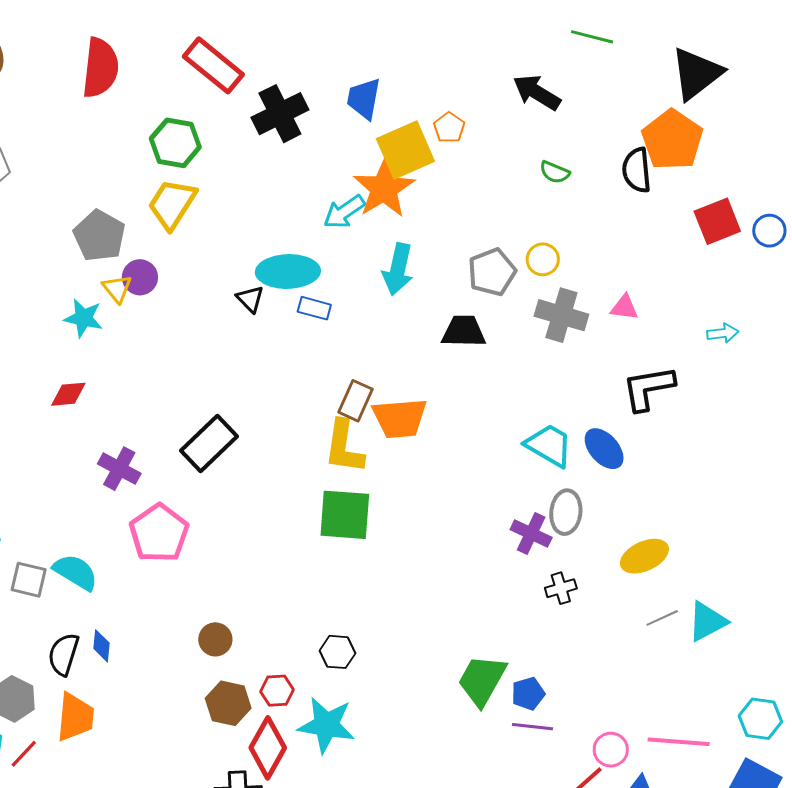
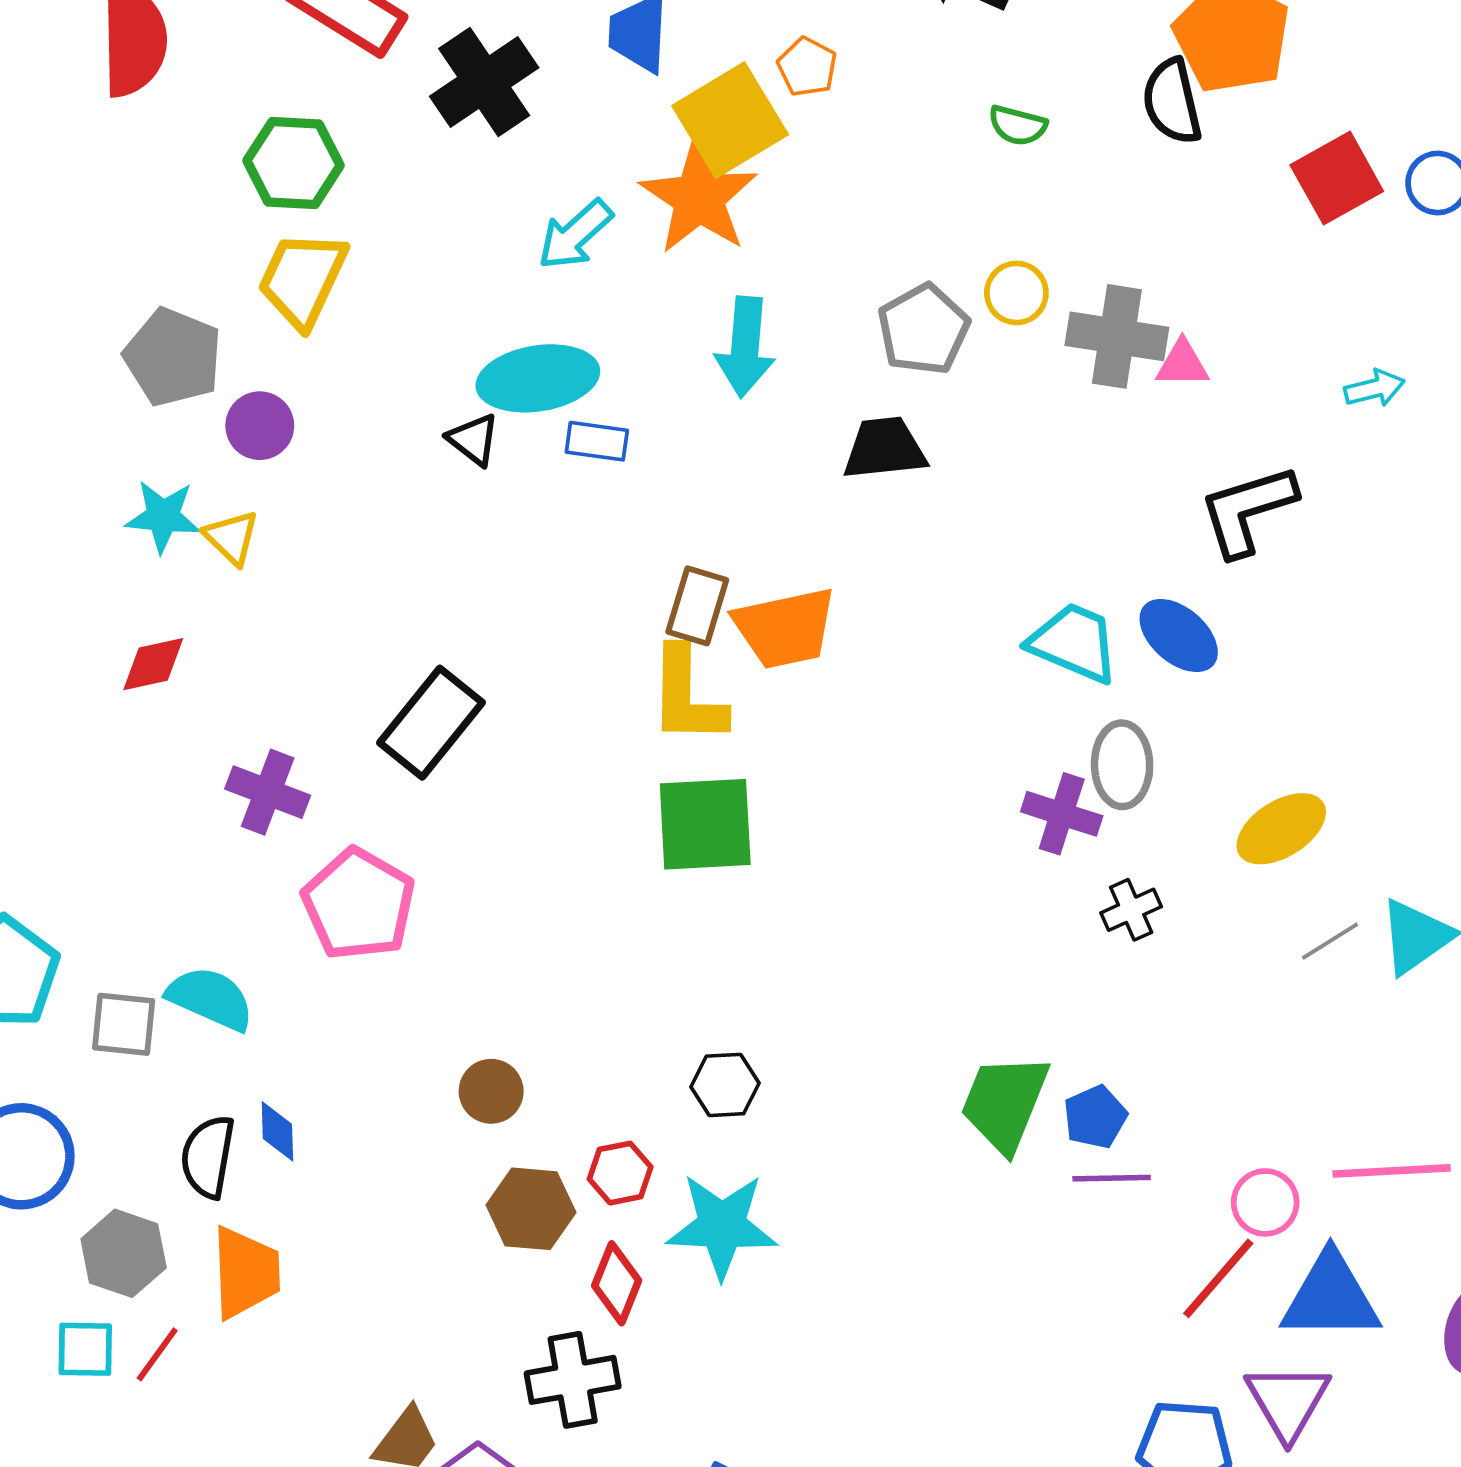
cyan arrow: (344, 212) -> (575, 235), moved
yellow triangle: (117, 289) -> (231, 537), moved
gray cross: (561, 315) -> (1117, 336), moved
red diamond: (268, 748) -> (617, 1283), size x0.7

